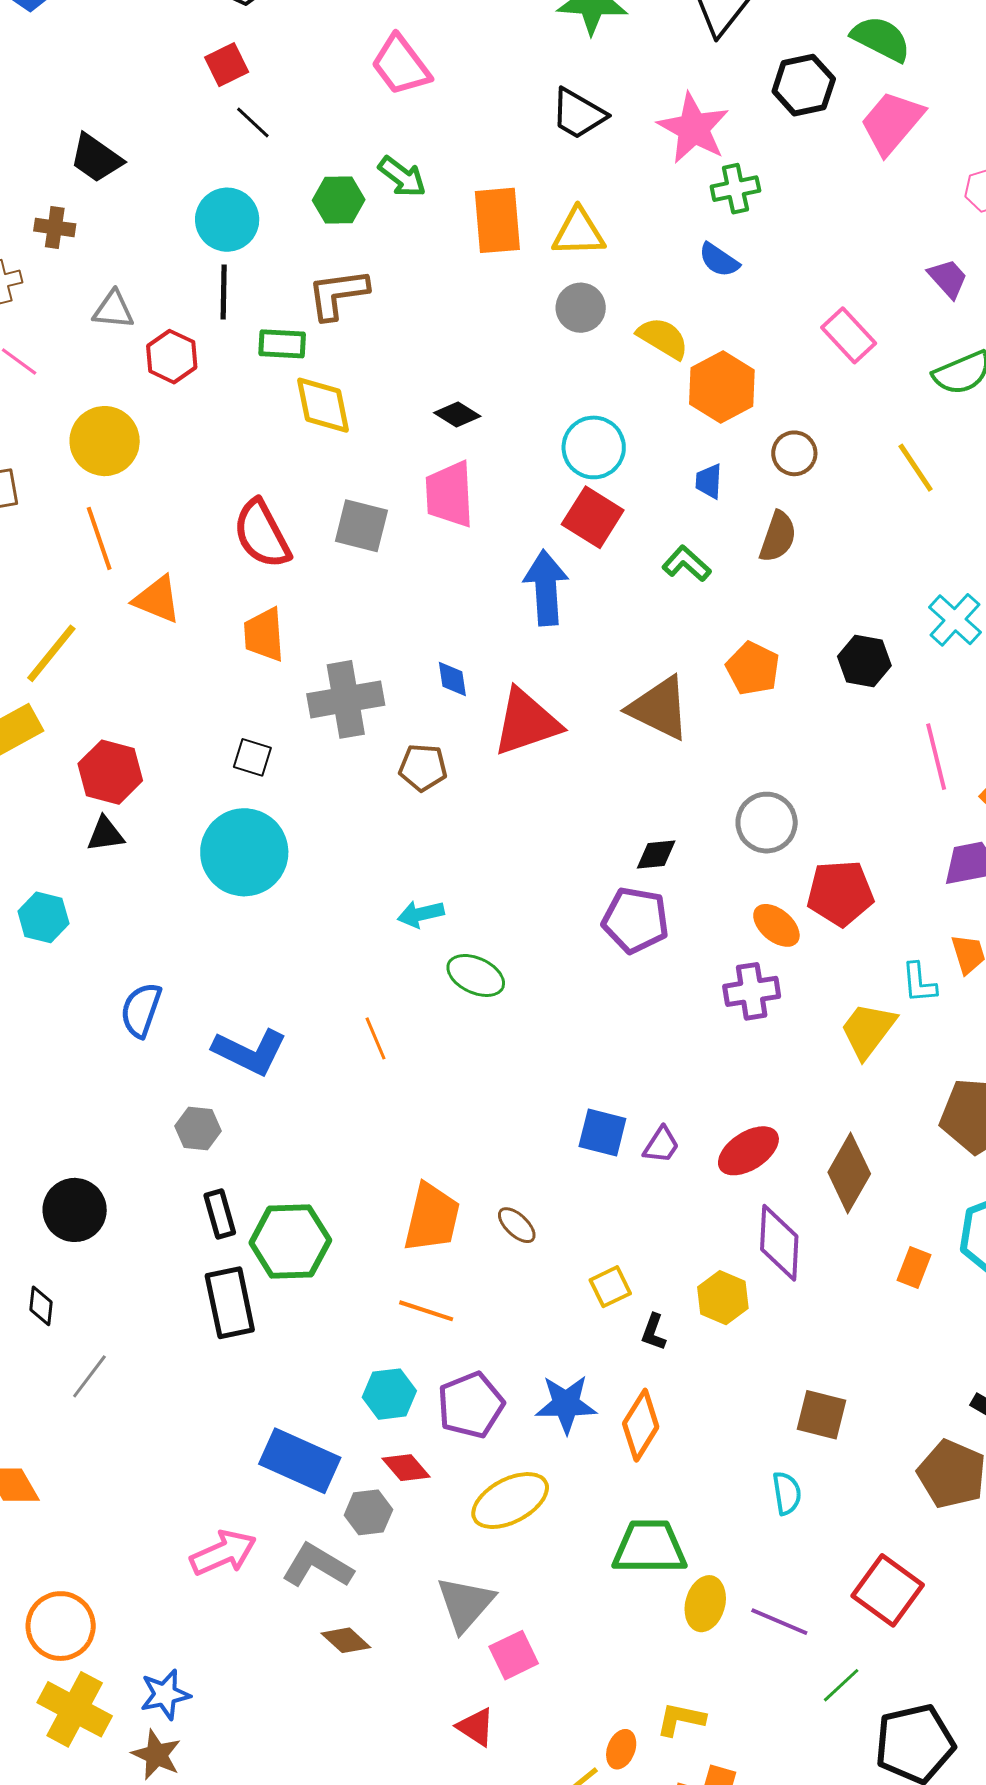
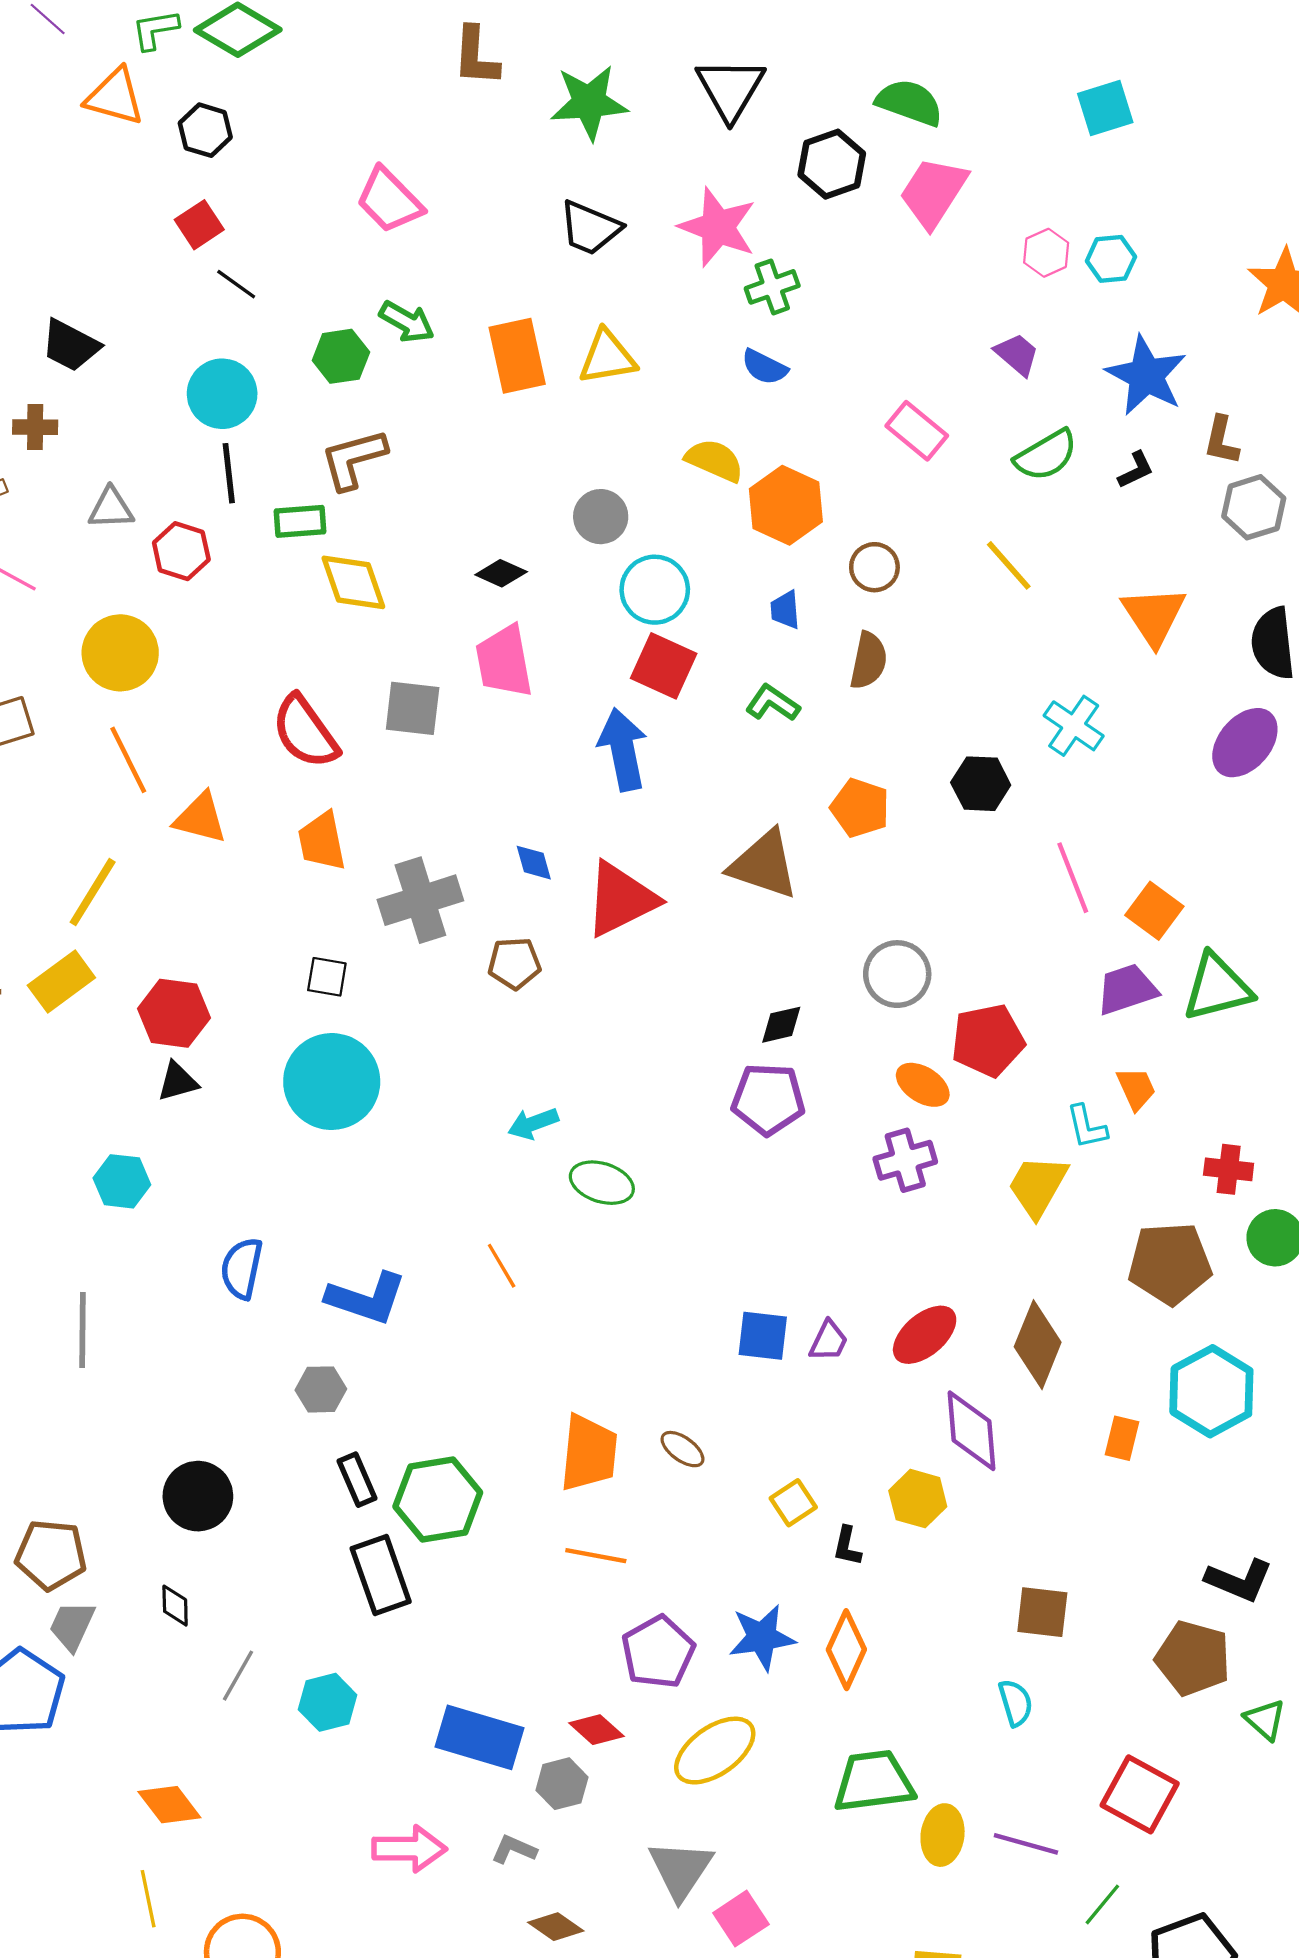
gray circle: (581, 308) -> (601, 517), moved
cyan hexagon: (389, 1394) -> (328, 1702), moved
pink arrow: (223, 1553) -> (409, 1849), turned 32
gray L-shape: (317, 1566) -> (514, 1849), size x0.6

